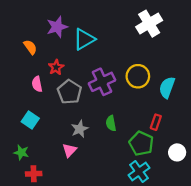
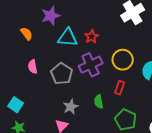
cyan triangle: (84, 39) -> (68, 38), moved, turned 35
red star: (56, 67) -> (92, 37), moved
cyan square: (30, 120) -> (16, 105), moved
red rectangle: (156, 122) -> (120, 88), moved

